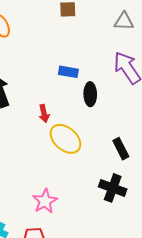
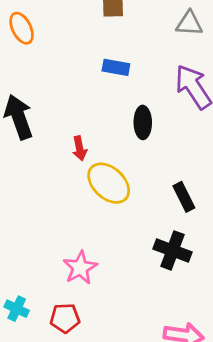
blue rectangle: (68, 72) -> (116, 67), moved

